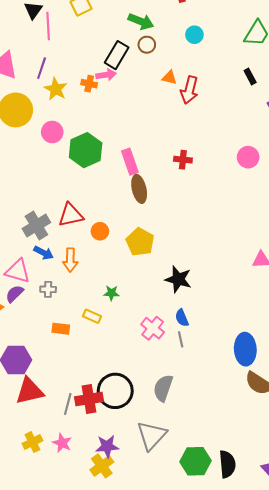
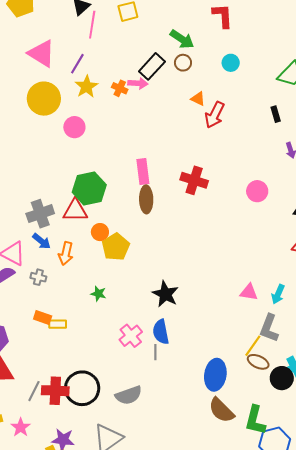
green hexagon: (86, 150) -> (89, 189), moved
red cross: (183, 160) -> (194, 180), size x1.5
yellow pentagon: (140, 242) -> (116, 247), moved
yellow rectangle: (92, 316) -> (58, 324), moved, turned -36
blue semicircle: (182, 318) -> (161, 332), size x1.4
gray semicircle: (163, 388) -> (129, 395), turned -140

